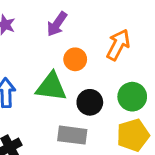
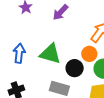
orange circle: (75, 59) -> (89, 54), moved

